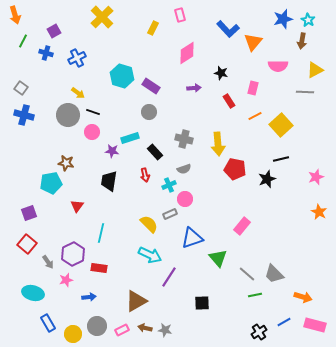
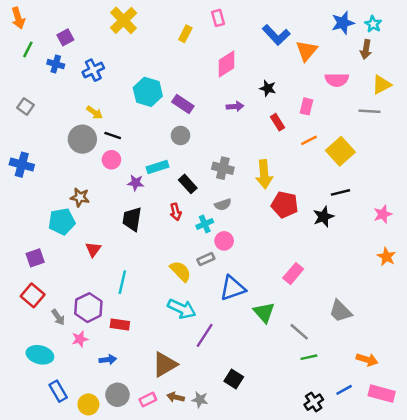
blue cross: (24, 115) -> (22, 165), moved
gray trapezoid: (274, 274) -> (340, 311), moved
black square: (202, 303) -> (234, 379), moved, turned 35

